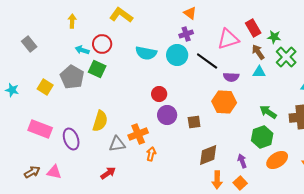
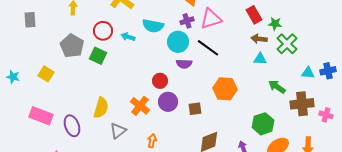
pink triangle: (228, 39) -> (211, 19), moved
gray rectangle: (29, 44) -> (30, 20), moved, turned 35
cyan arrow: (82, 50) -> (128, 37), moved
brown arrow: (258, 52) -> (259, 39), turned -49
cyan semicircle: (146, 53) -> (153, 26), moved
gray pentagon: (72, 77) -> (72, 46), moved
purple semicircle: (231, 77) -> (184, 64), moved
green arrow: (268, 112) -> (277, 87), moved
orange cross: (138, 134) -> (140, 106), moved, turned -30
gray triangle: (117, 144) -> (118, 131), turned -30

